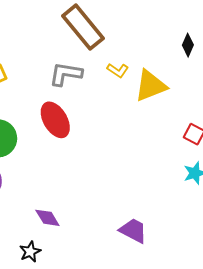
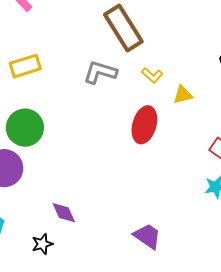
yellow triangle: (151, 86) -> (183, 95), size x0.6
red ellipse: (55, 120) -> (144, 125), moved, turned 39

